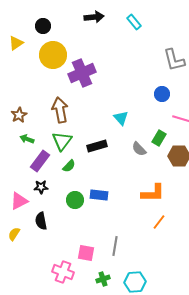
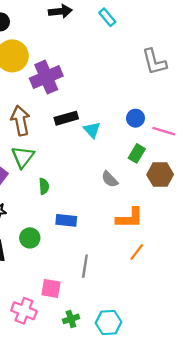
blue circle: (162, 94) -> (135, 118), moved
black rectangle: (97, 146) -> (66, 118), moved
gray semicircle: (139, 149) -> (110, 179), moved
green semicircle: (69, 166) -> (44, 186), moved, turned -48
green circle: (75, 200) -> (30, 238), moved
gray line: (115, 246) -> (85, 266), moved

